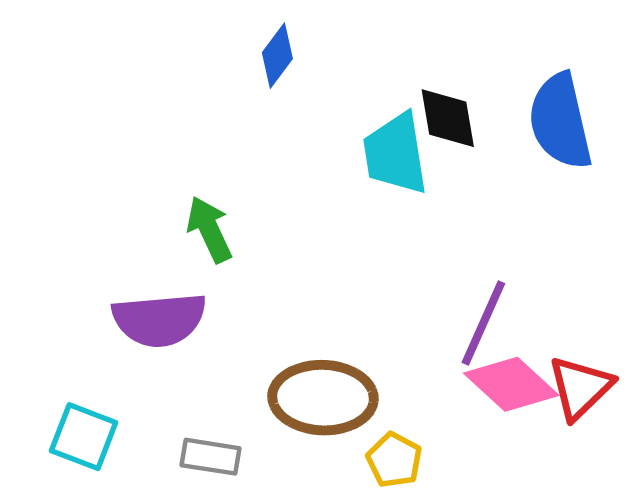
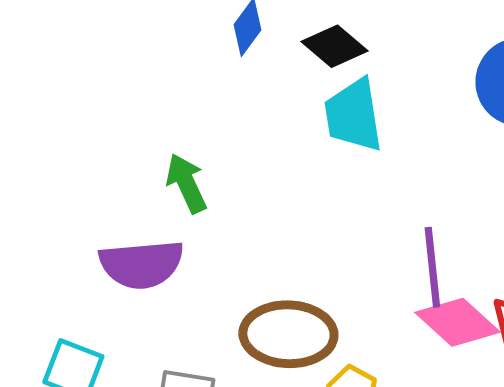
black diamond: (448, 118) -> (334, 46), moved, turned -40
purple line: (483, 323) -> (432, 267), turned -30

